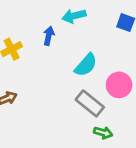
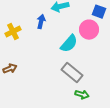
pink circle: (119, 85) -> (89, 30), moved

